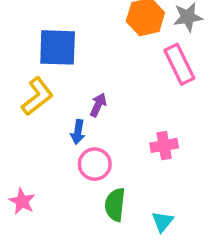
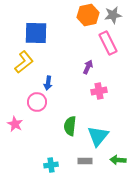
purple arrow: (98, 105) -> (88, 67), moved
pink circle: (95, 164) -> (37, 102), moved
cyan triangle: (162, 222) -> (98, 136), size x1.6

